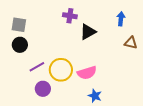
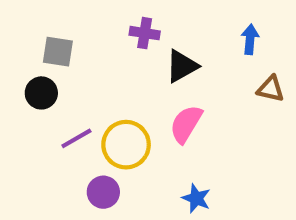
gray square: (19, 25) -> (58, 52), moved
pink semicircle: (87, 73) -> (186, 124), moved, turned 138
purple circle: (43, 89) -> (103, 192), moved

